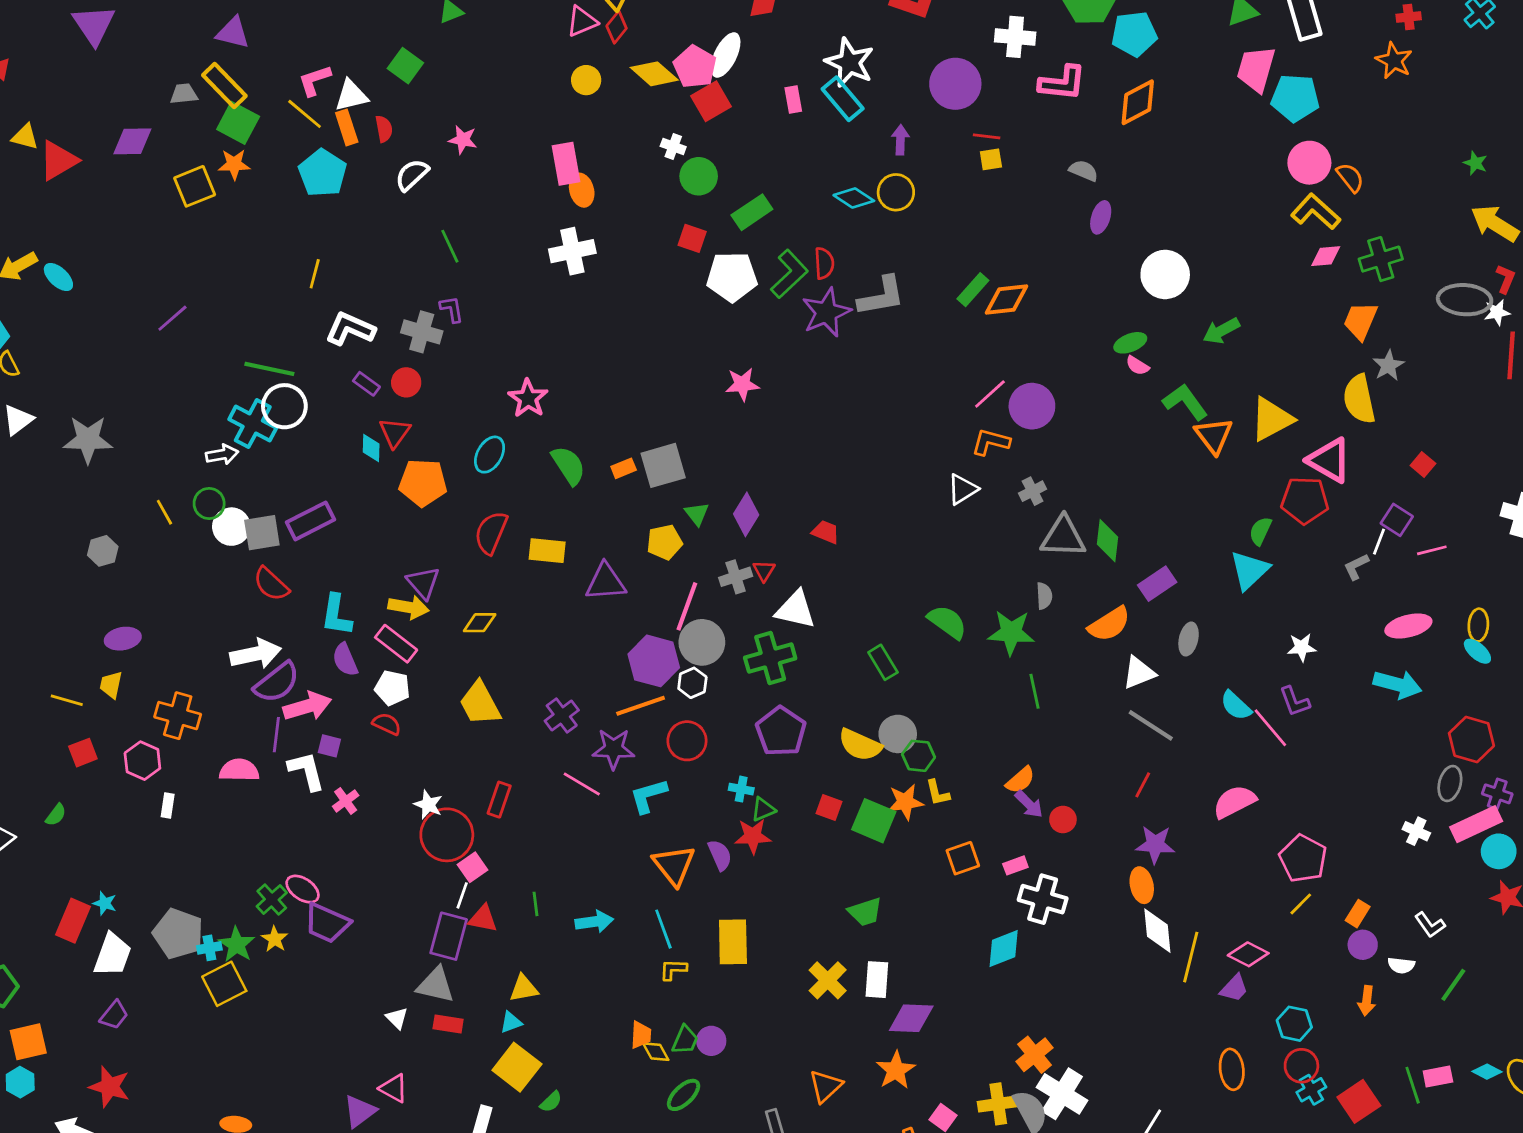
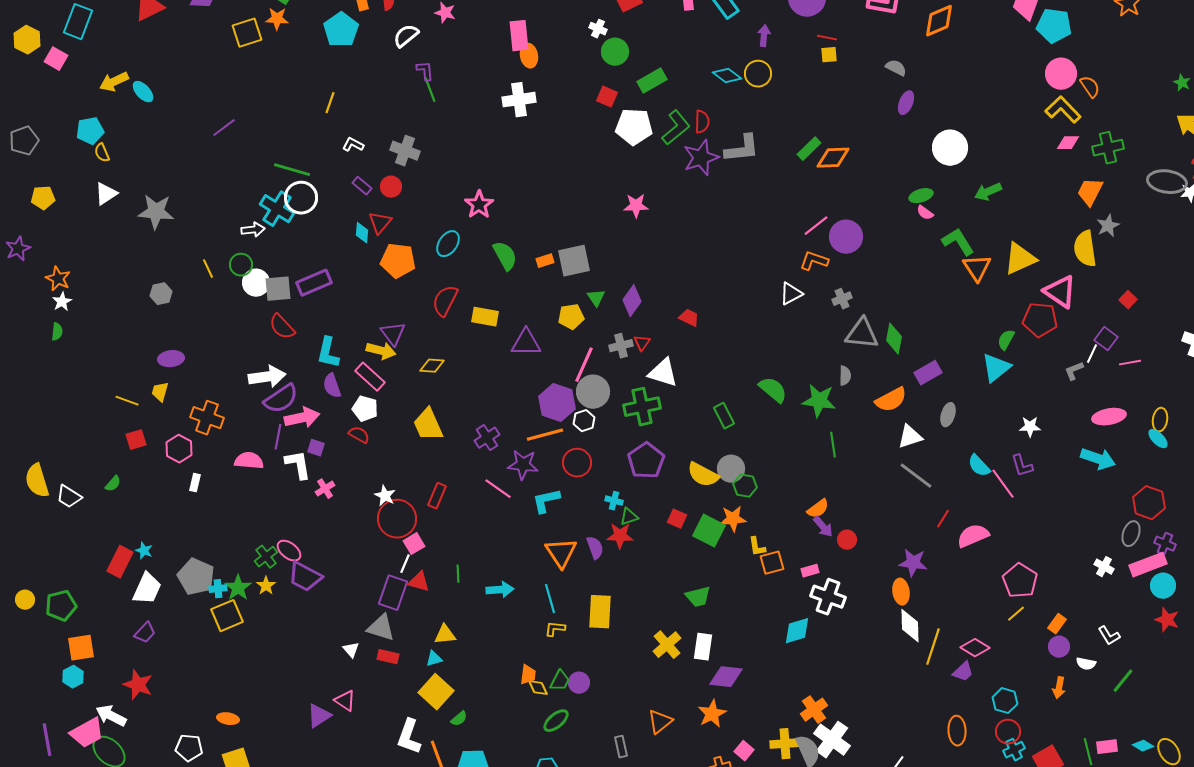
purple L-shape: (452, 309) -> (425, 71), moved
white L-shape: (350, 329) -> (353, 145), size x0.6
red line: (1143, 785) -> (943, 519), moved
yellow L-shape: (938, 793) -> (757, 547), moved

